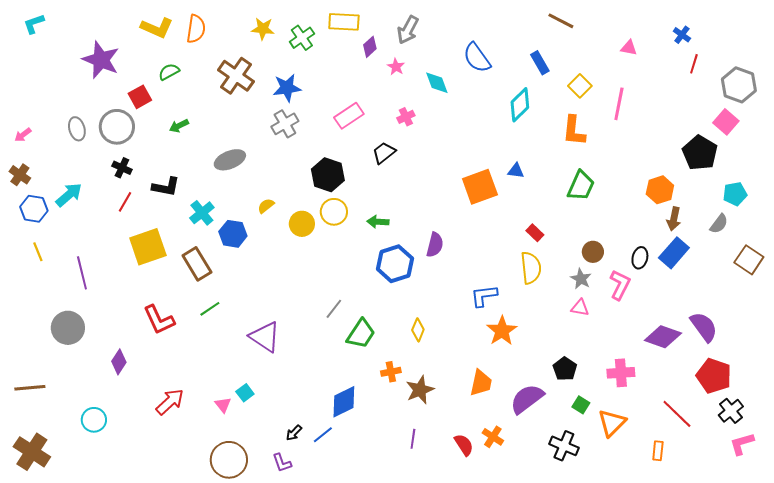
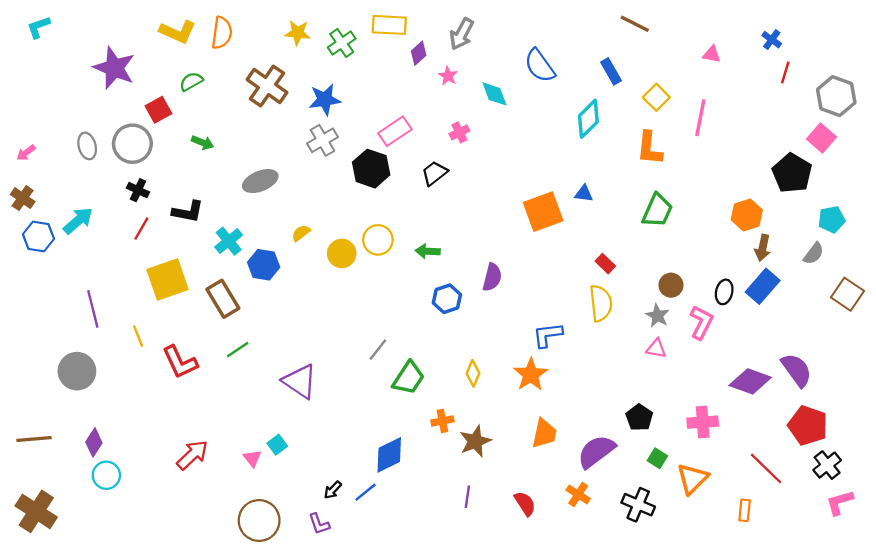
green arrow: (179, 126) -> (203, 143), turned -132
black hexagon: (328, 175) -> (371, 169), moved
yellow line: (38, 252) -> (138, 336), moved
blue hexagon: (395, 264) -> (447, 299), size x0.7
orange star: (502, 331) -> (531, 375), moved
purple diamond: (119, 362) -> (94, 442), moved
orange cross: (493, 437) -> (578, 494), moved

